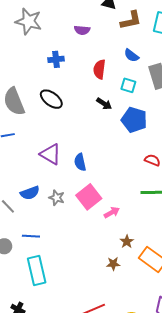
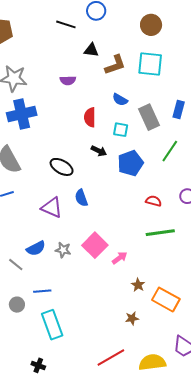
blue cross: (56, 59) -> (22, 114), moved, size x1.8
black ellipse: (51, 99) -> (62, 167), moved
blue pentagon: (134, 120) -> (130, 163), turned -30
blue semicircle: (80, 162) -> (81, 198), moved
brown star: (113, 264) -> (132, 318), moved

